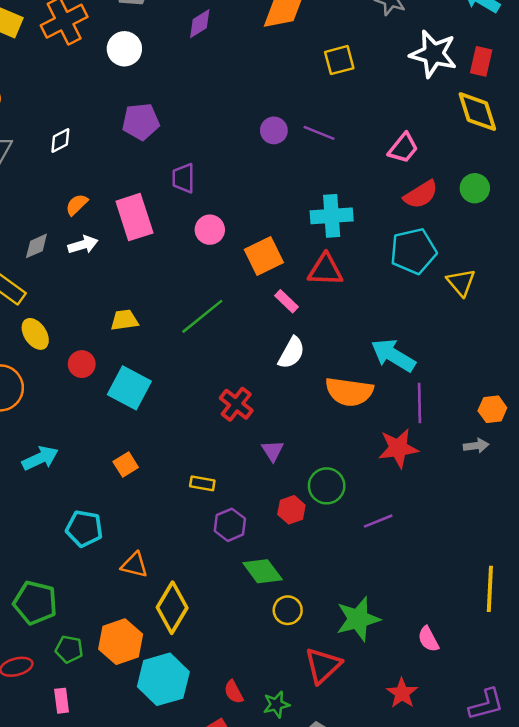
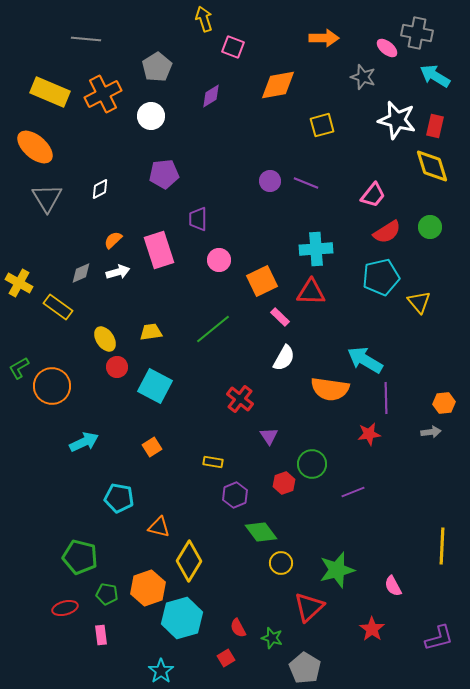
yellow ellipse: (35, 334) -> (105, 339), moved
red star: (398, 448) -> (369, 434), size x0.7
green star: (276, 704) -> (272, 638), turned 30

